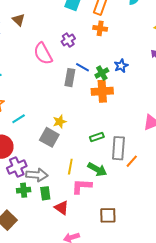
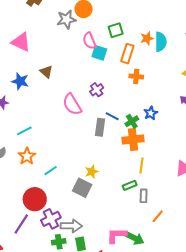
orange cross: (100, 28) -> (136, 77), moved
gray rectangle: (118, 148) -> (144, 196), moved, size x0.6
orange line: (132, 161) -> (158, 216), moved
yellow line: (70, 167) -> (142, 165), moved
green arrow: (97, 169) -> (134, 238), moved

